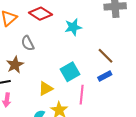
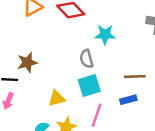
gray semicircle: (28, 43) -> (87, 59), moved
brown line: (105, 56) -> (135, 77), turned -60

